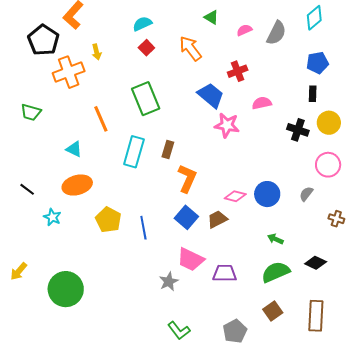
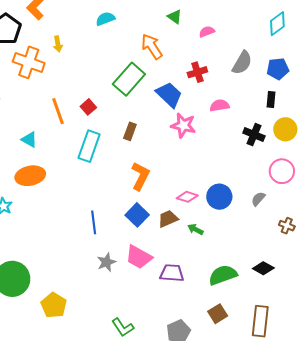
gray semicircle: (276, 33) -> (242, 63), moved
red square: (146, 48) -> (88, 107), moved
orange cross: (69, 72) -> (29, 62), turned 36
green rectangle: (146, 99) -> (129, 79), moved, turned 60
brown rectangle: (168, 150) -> (130, 131), moved
yellow pentagon: (108, 220) -> (54, 305), moved
green arrow: (275, 239) -> (195, 229), moved
gray star: (169, 282) -> (106, 262), moved

